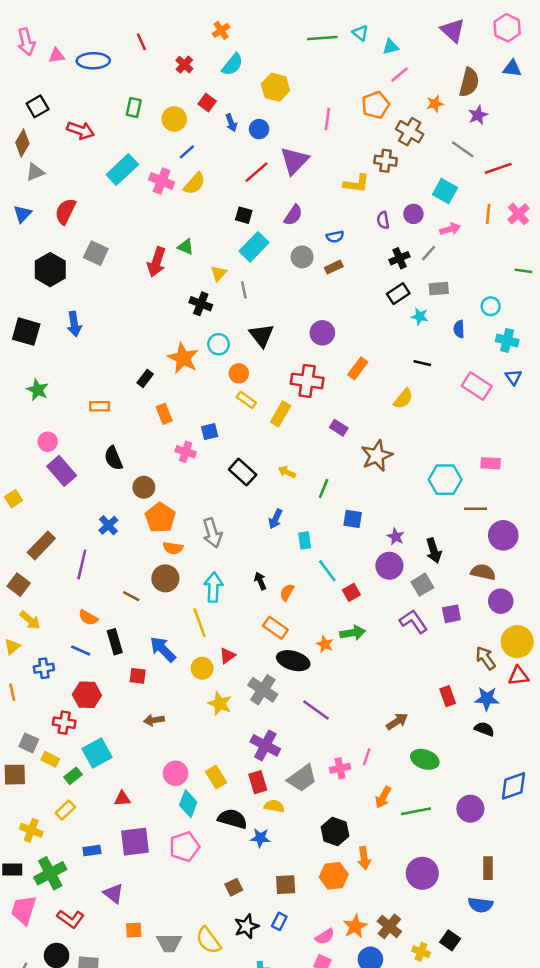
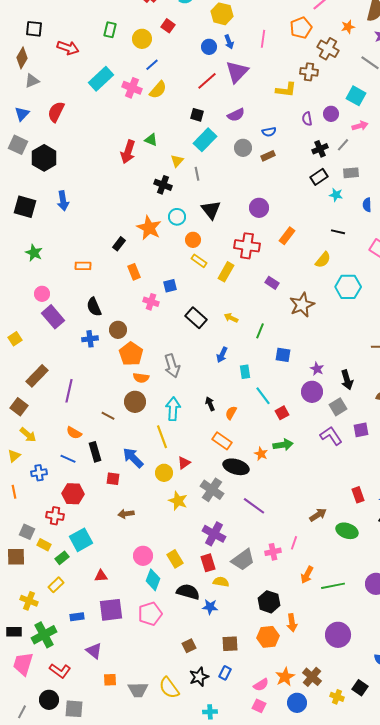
black square: (38, 106) -> (34, 29), turned 36
blue arrow: (231, 123) -> (229, 42), moved
purple semicircle: (293, 215) -> (236, 115), turned 30
gray square: (96, 253) -> (18, 145), moved
cyan hexagon: (445, 480) -> (348, 287), moved
blue cross: (108, 525) -> (90, 339), moved, turned 35
green ellipse: (425, 759) -> (347, 531), moved

